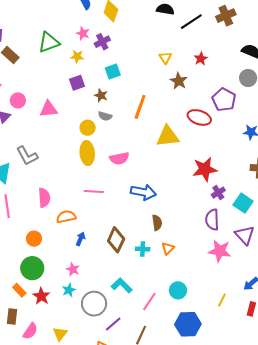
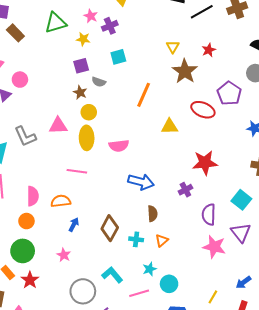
brown star: (179, 81) -> (185, 71), size x1.4
brown star: (101, 95) -> (80, 92), moved
pink triangle: (48, 109) -> (58, 126), moved
gray semicircle: (105, 116) -> (99, 82), moved
yellow triangle: (168, 136) -> (169, 127), size x0.7
pink line: (94, 191) -> (77, 171), moved
purple cross: (218, 193) -> (185, 190), moved
pink semicircle: (44, 198) -> (33, 196), moved
cyan star: (69, 290) -> (150, 269), moved
pink line: (149, 302) -> (139, 293), turned 36

